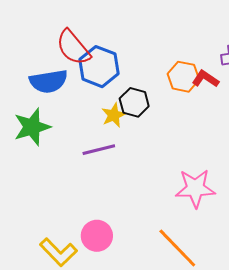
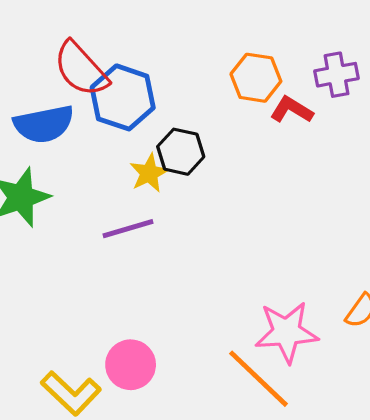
orange hexagon: (183, 77) -> (256, 78), moved
pink star: (195, 188) -> (287, 332), moved

